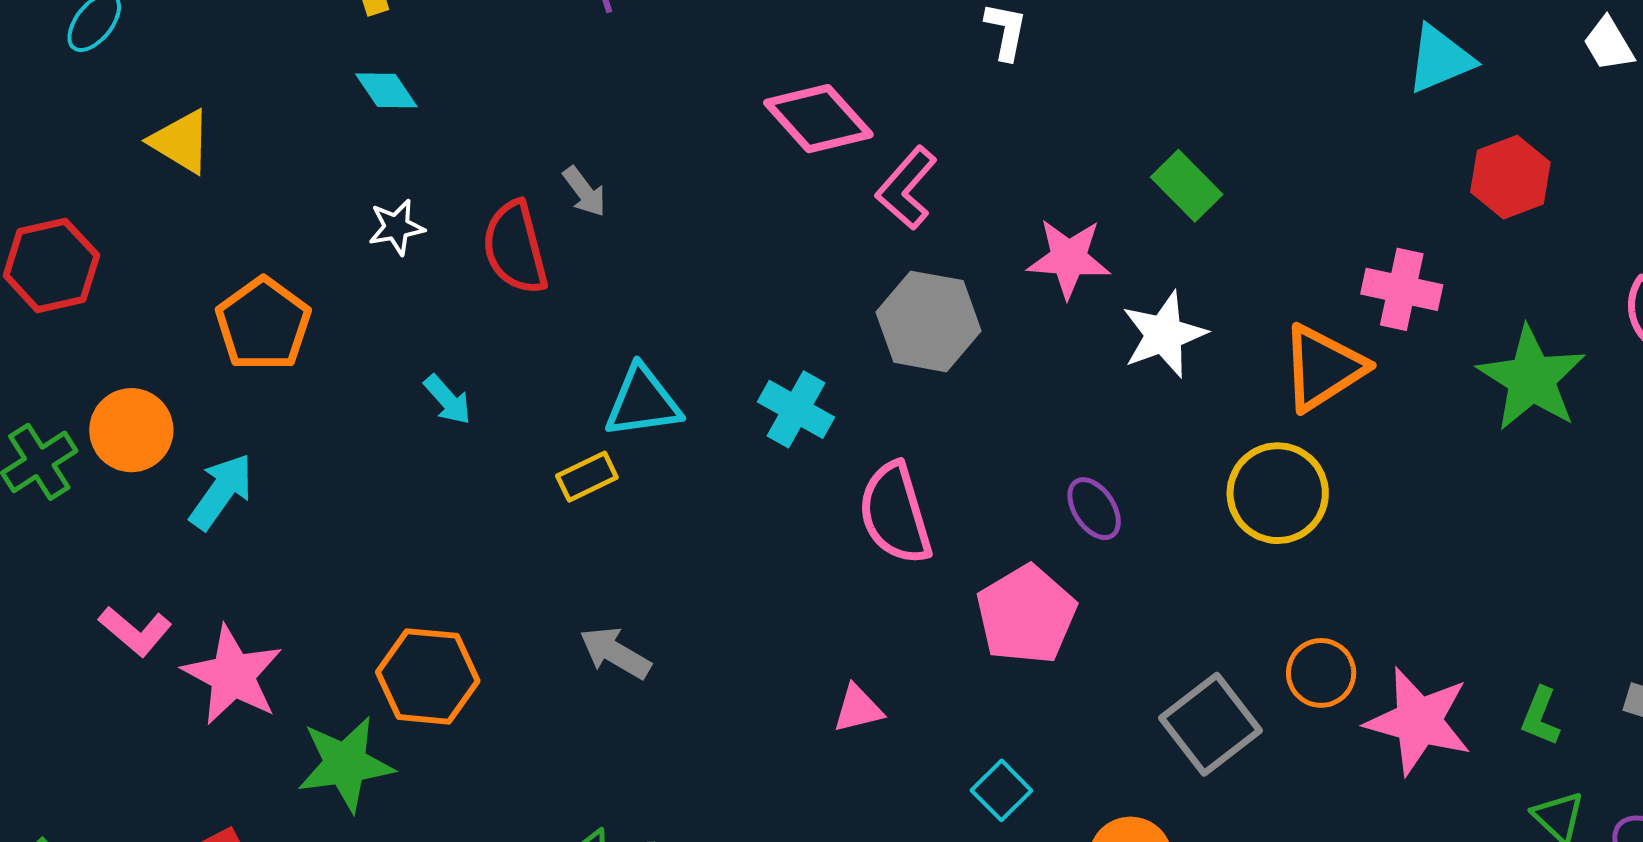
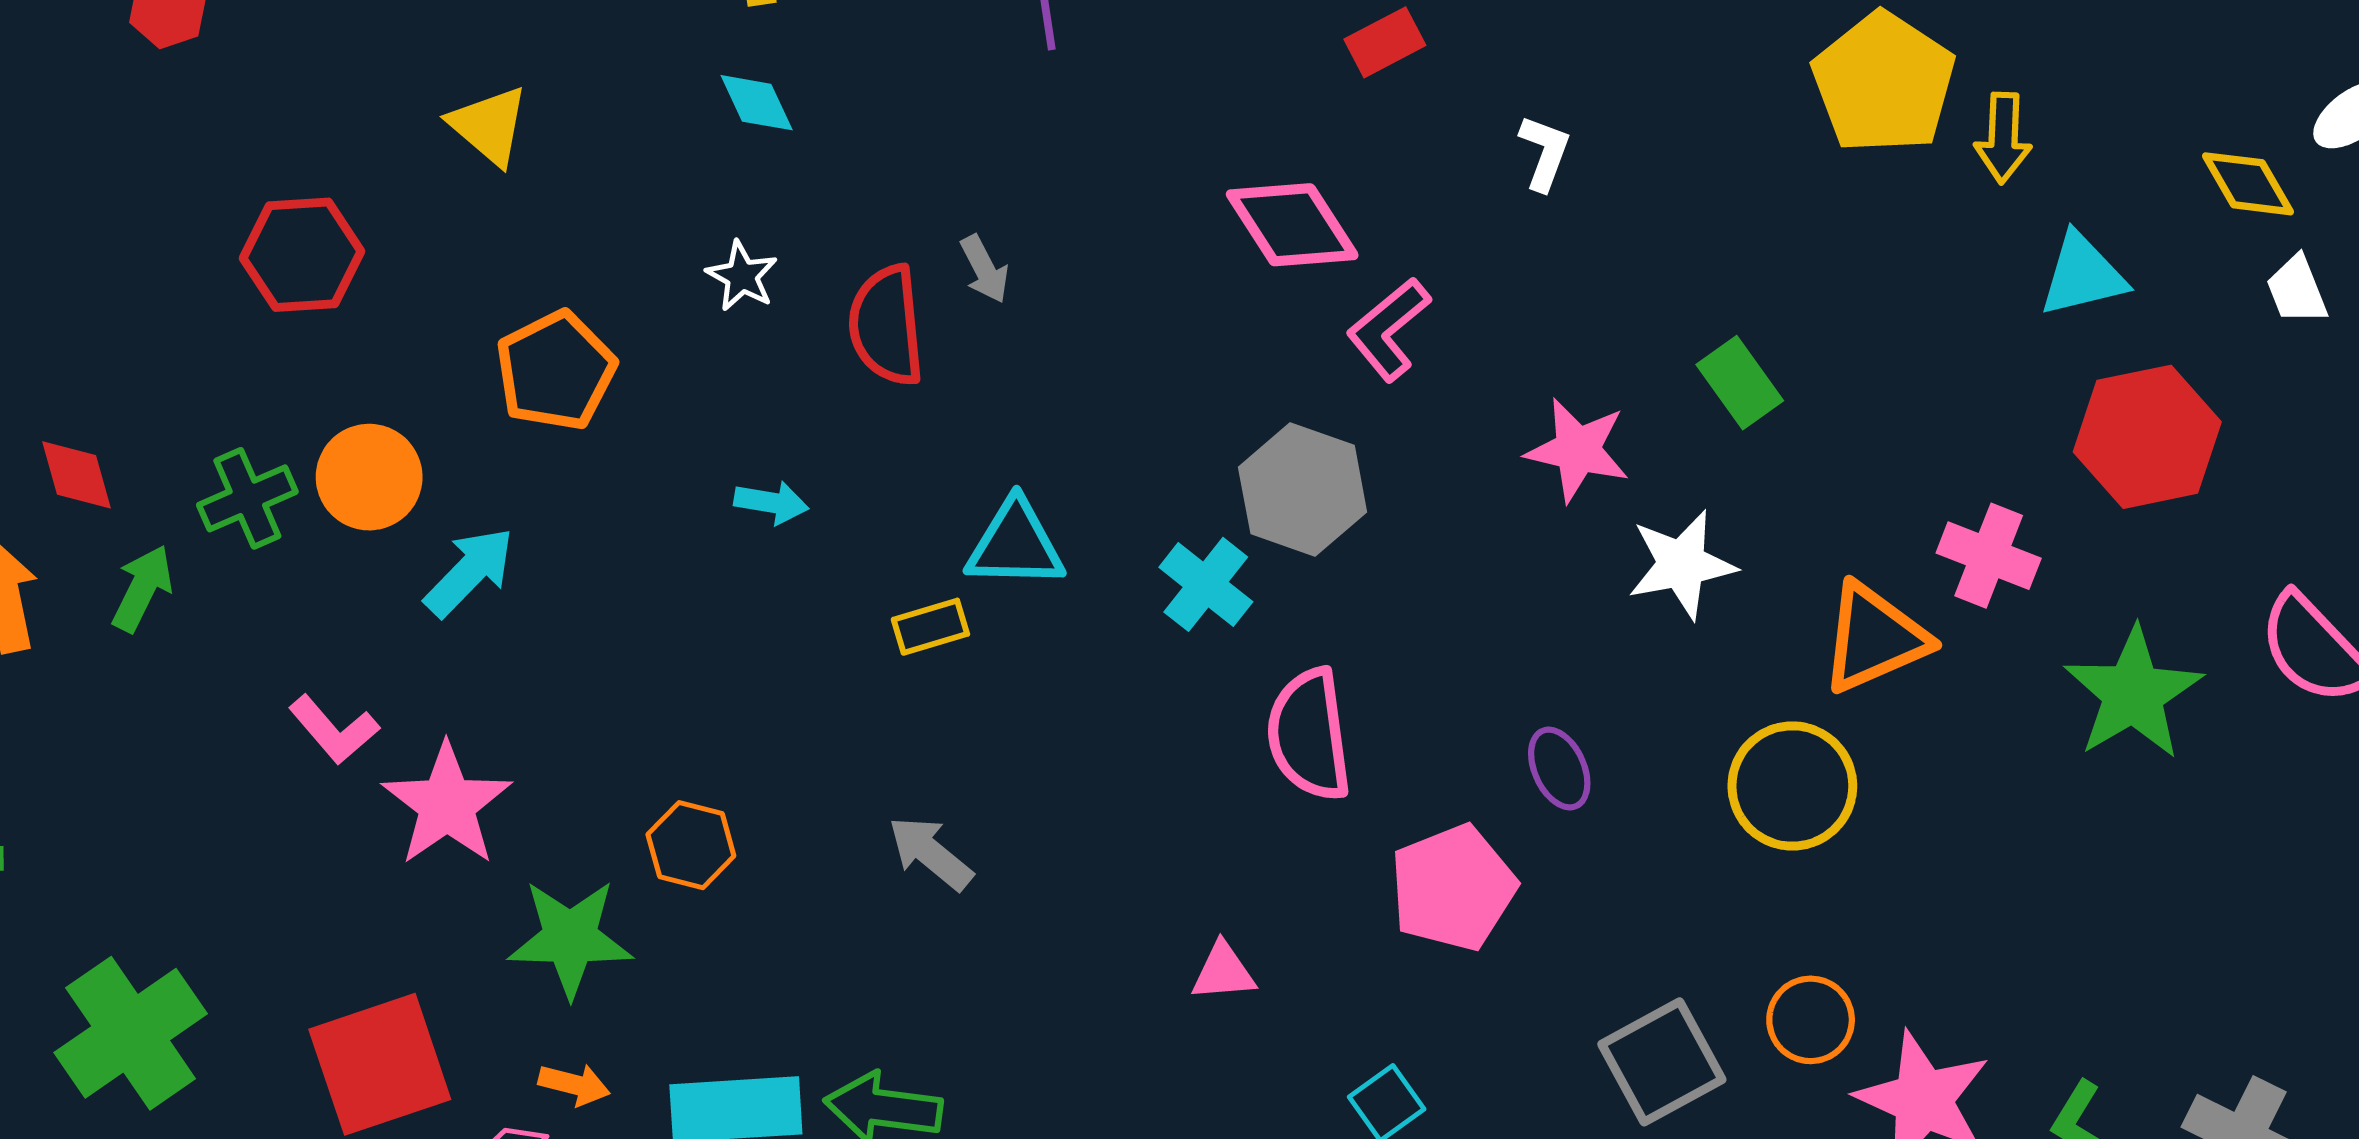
red hexagon: (1510, 177) -> (2147, 437), size x1.4
white star: (396, 227) -> (742, 276), turned 30
gray hexagon: (928, 321) -> (1303, 490), moved
cyan arrow: (448, 400) -> (771, 502), turned -48
orange hexagon: (428, 676) -> (691, 845), size x0.7

